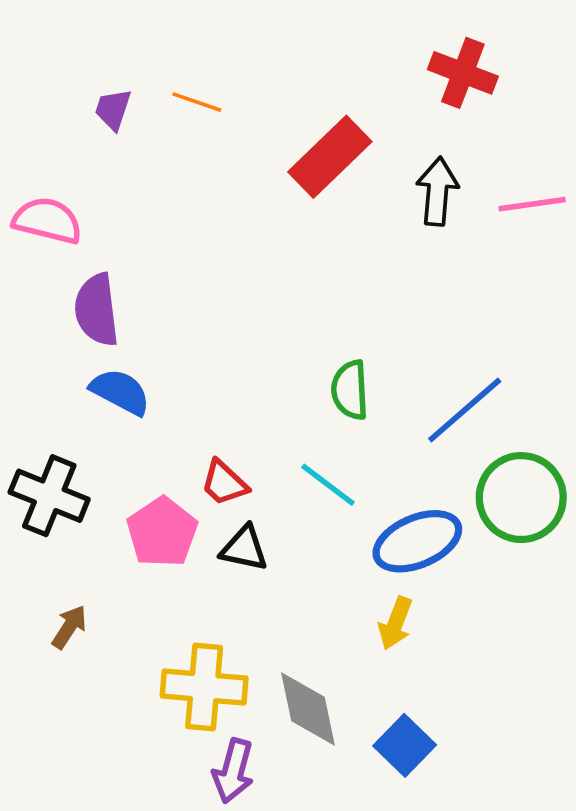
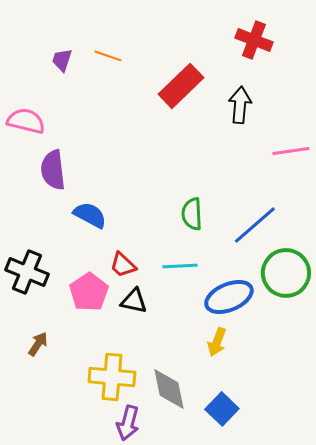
pink line: (532, 204) -> (291, 151), moved
blue semicircle: (120, 392) -> (90, 215), moved
cyan line: (328, 485) -> (180, 266), turned -40

